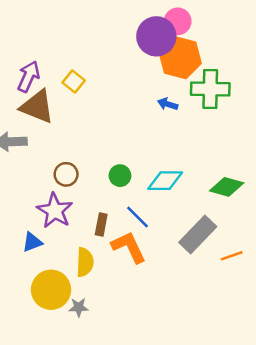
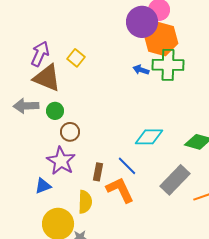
green cross: (210, 89) -> (168, 65), moved
blue arrow: (168, 104) -> (141, 70), moved
green circle: (120, 176) -> (55, 111), moved

